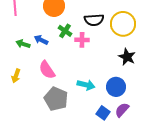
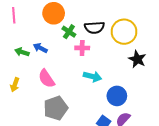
green cross: (65, 31) -> (69, 32), moved
black star: (127, 57) -> (137, 59), moved
cyan arrow: (86, 85) -> (92, 77), moved
gray pentagon: (56, 99) -> (56, 108), turned 30

